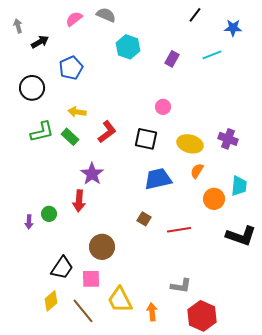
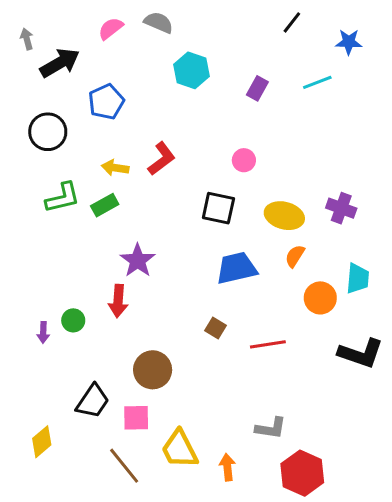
black arrow: (40, 42) -> (60, 63), size x1.5
red L-shape: (107, 132) -> (162, 159), moved
green rectangle: (70, 137) -> (105, 205), turned -72
yellow diamond: (51, 301) -> (42, 442), moved

